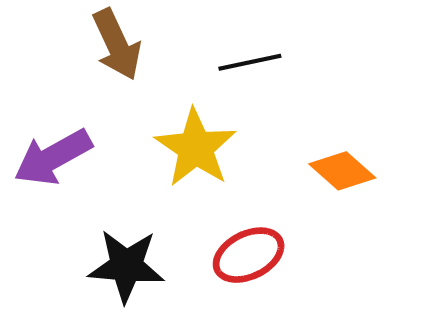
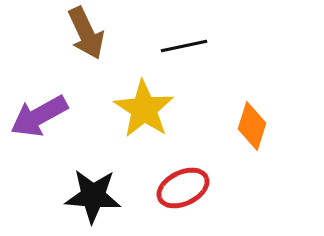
orange diamond: (342, 171) -> (252, 126), turned 66

